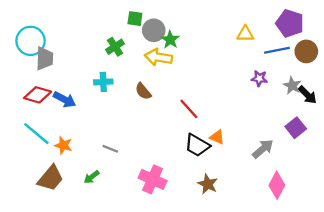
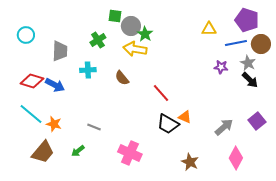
cyan circle: (31, 41) -> (26, 35), size x0.7
gray trapezoid: (45, 58) -> (60, 51), moved
gray star: (292, 85) -> (248, 63), moved
black arrow: (307, 95) -> (250, 80), moved
purple square: (296, 128) -> (257, 121), moved
brown star: (208, 184) -> (190, 162), moved

